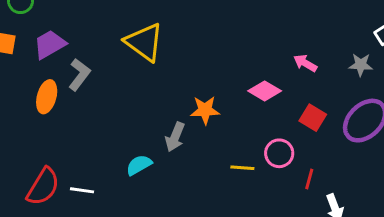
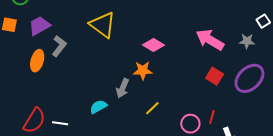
pink arrow: (305, 63) -> (210, 40), size x1.8
pink diamond: (265, 91) -> (153, 45), moved
pink circle: (279, 153) -> (190, 124), moved
yellow line: (242, 168) -> (152, 108), moved, turned -49

